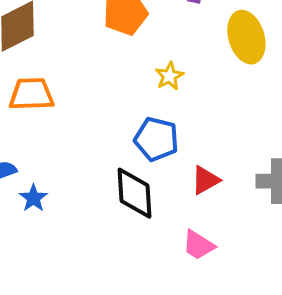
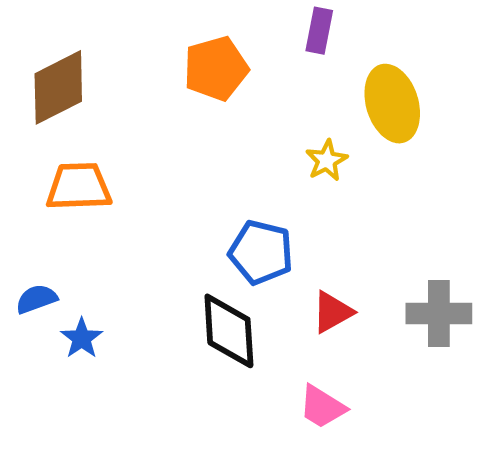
yellow star: (169, 76) -> (327, 160), moved

